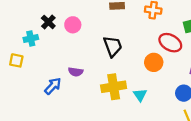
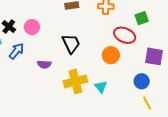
purple semicircle: (76, 72) -> (44, 64), moved
blue arrow: (53, 86) -> (16, 51), moved

